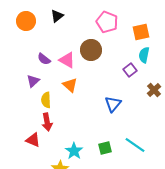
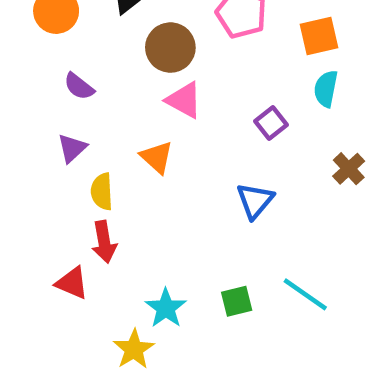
brown circle: (91, 50) -> (170, 48), moved
purple semicircle: (44, 59) -> (79, 86), moved
pink triangle: (67, 60) -> (184, 100), moved
purple square: (130, 70) -> (271, 123), moved

